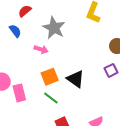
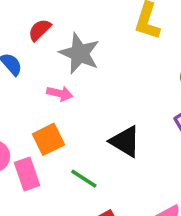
red semicircle: (25, 11) -> (40, 30), moved
orange square: (50, 77) -> (48, 139), moved

